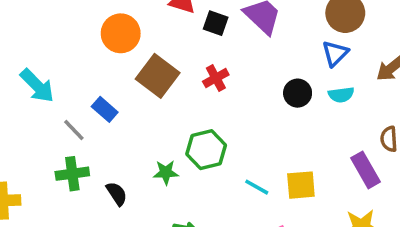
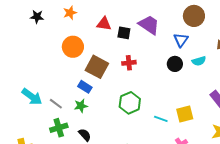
blue triangle: (335, 53) -> (181, 40), moved
red cross: (216, 78) -> (129, 63), turned 32
cyan arrow: (37, 86) -> (32, 97), moved
blue rectangle: (105, 109) -> (85, 87), moved
green star: (166, 172) -> (81, 106), moved

